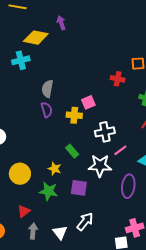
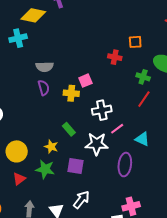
gray semicircle: (47, 89) -> (45, 67), turned -102
red triangle: (24, 211) -> (19, 179), moved

